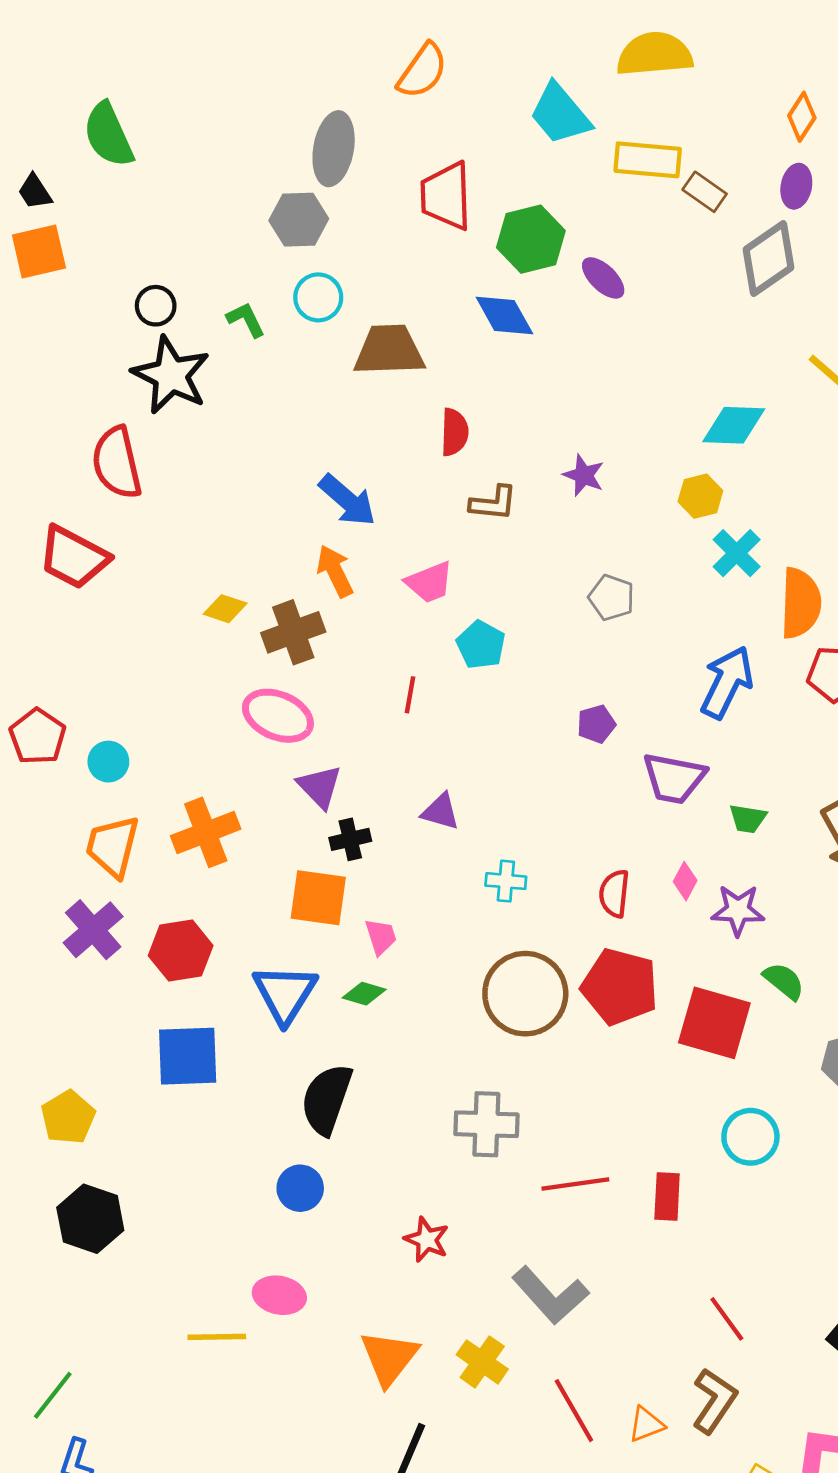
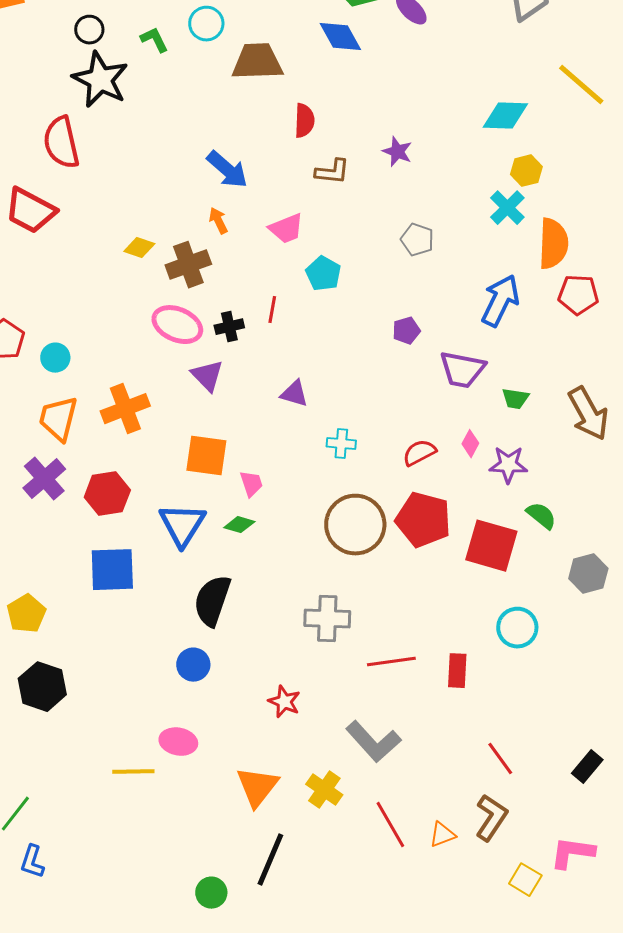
yellow hexagon: (700, 496) -> (526, 171), moved
orange arrow: (335, 571) -> (218, 221), size x0.7
black cross: (350, 839) -> (229, 327), moved
red semicircle: (614, 894) -> (419, 453), turned 56

